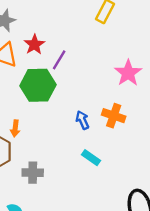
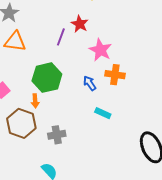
red star: (34, 45) -> (80, 24), moved
pink star: (128, 73) -> (100, 50), moved
green hexagon: (38, 85) -> (47, 78), moved

